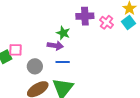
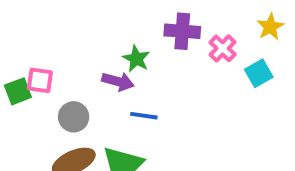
cyan square: (129, 23) -> (259, 73), moved
blue line: (63, 62) -> (144, 116), moved

